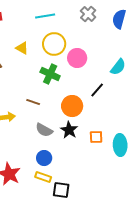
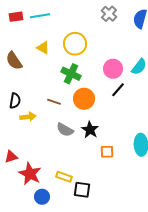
cyan line: (45, 16) -> (40, 16), moved
pink circle: (77, 58) -> (113, 69), moved
orange circle: (72, 106) -> (84, 99), moved
orange square: (96, 137) -> (107, 152), moved
blue circle: (44, 158) -> (42, 197), moved

